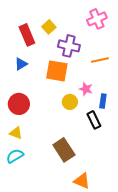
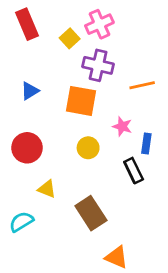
pink cross: (97, 19) -> (99, 24), moved
red rectangle: (27, 35) -> (27, 24), moved
yellow circle: (70, 102) -> (88, 148), moved
yellow triangle: (16, 133) -> (47, 189), moved

